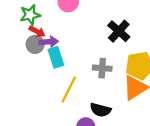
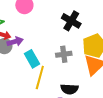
cyan rectangle: (56, 57) -> (32, 59), moved

